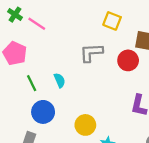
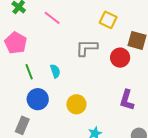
pink line: (37, 24) -> (52, 18), moved
yellow circle: (85, 125) -> (76, 104), moved

